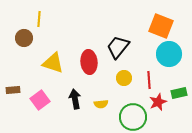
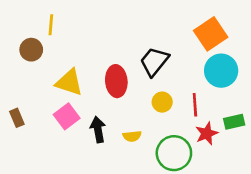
orange square: (161, 26) -> (211, 34), turned 35
brown rectangle: (13, 90) -> (17, 118), turned 72
pink square: (40, 100) -> (67, 116), moved

